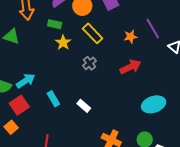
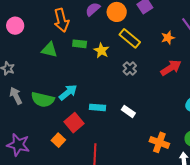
green rectangle: (55, 24) -> (80, 44), moved
cyan rectangle: (53, 99) -> (97, 107), turned -49
red square: (19, 105) -> (74, 123), moved

